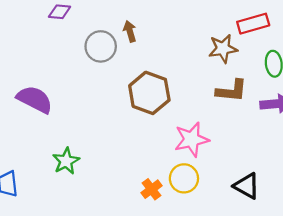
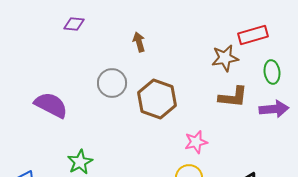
gray circle: (101, 46) -> (112, 83), moved
pink star: (192, 139) -> (196, 142), size x0.7

